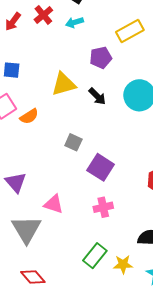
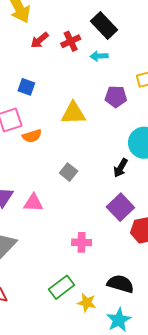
black arrow: (97, 96) -> (121, 168), moved, turned 60
purple square: (101, 167) -> (120, 207), moved
pink triangle: (54, 204) -> (33, 203), moved, turned -30

